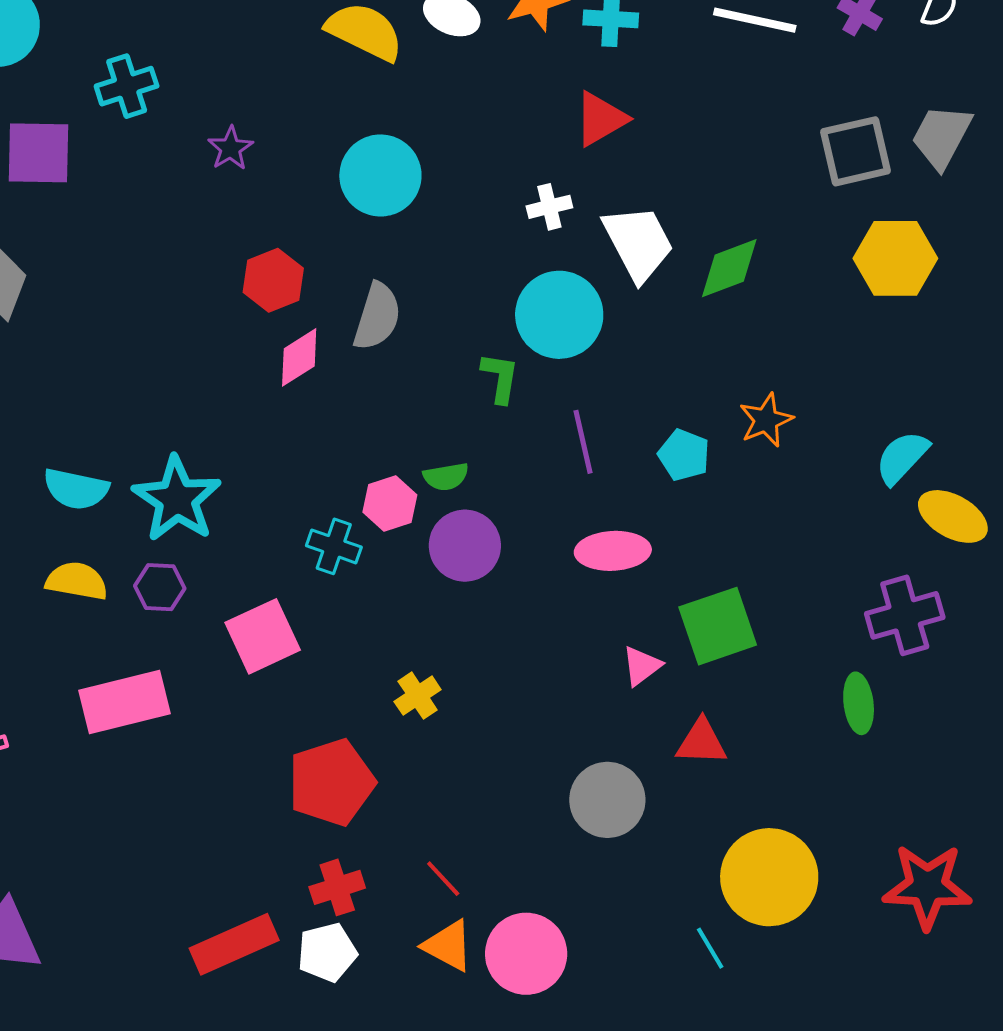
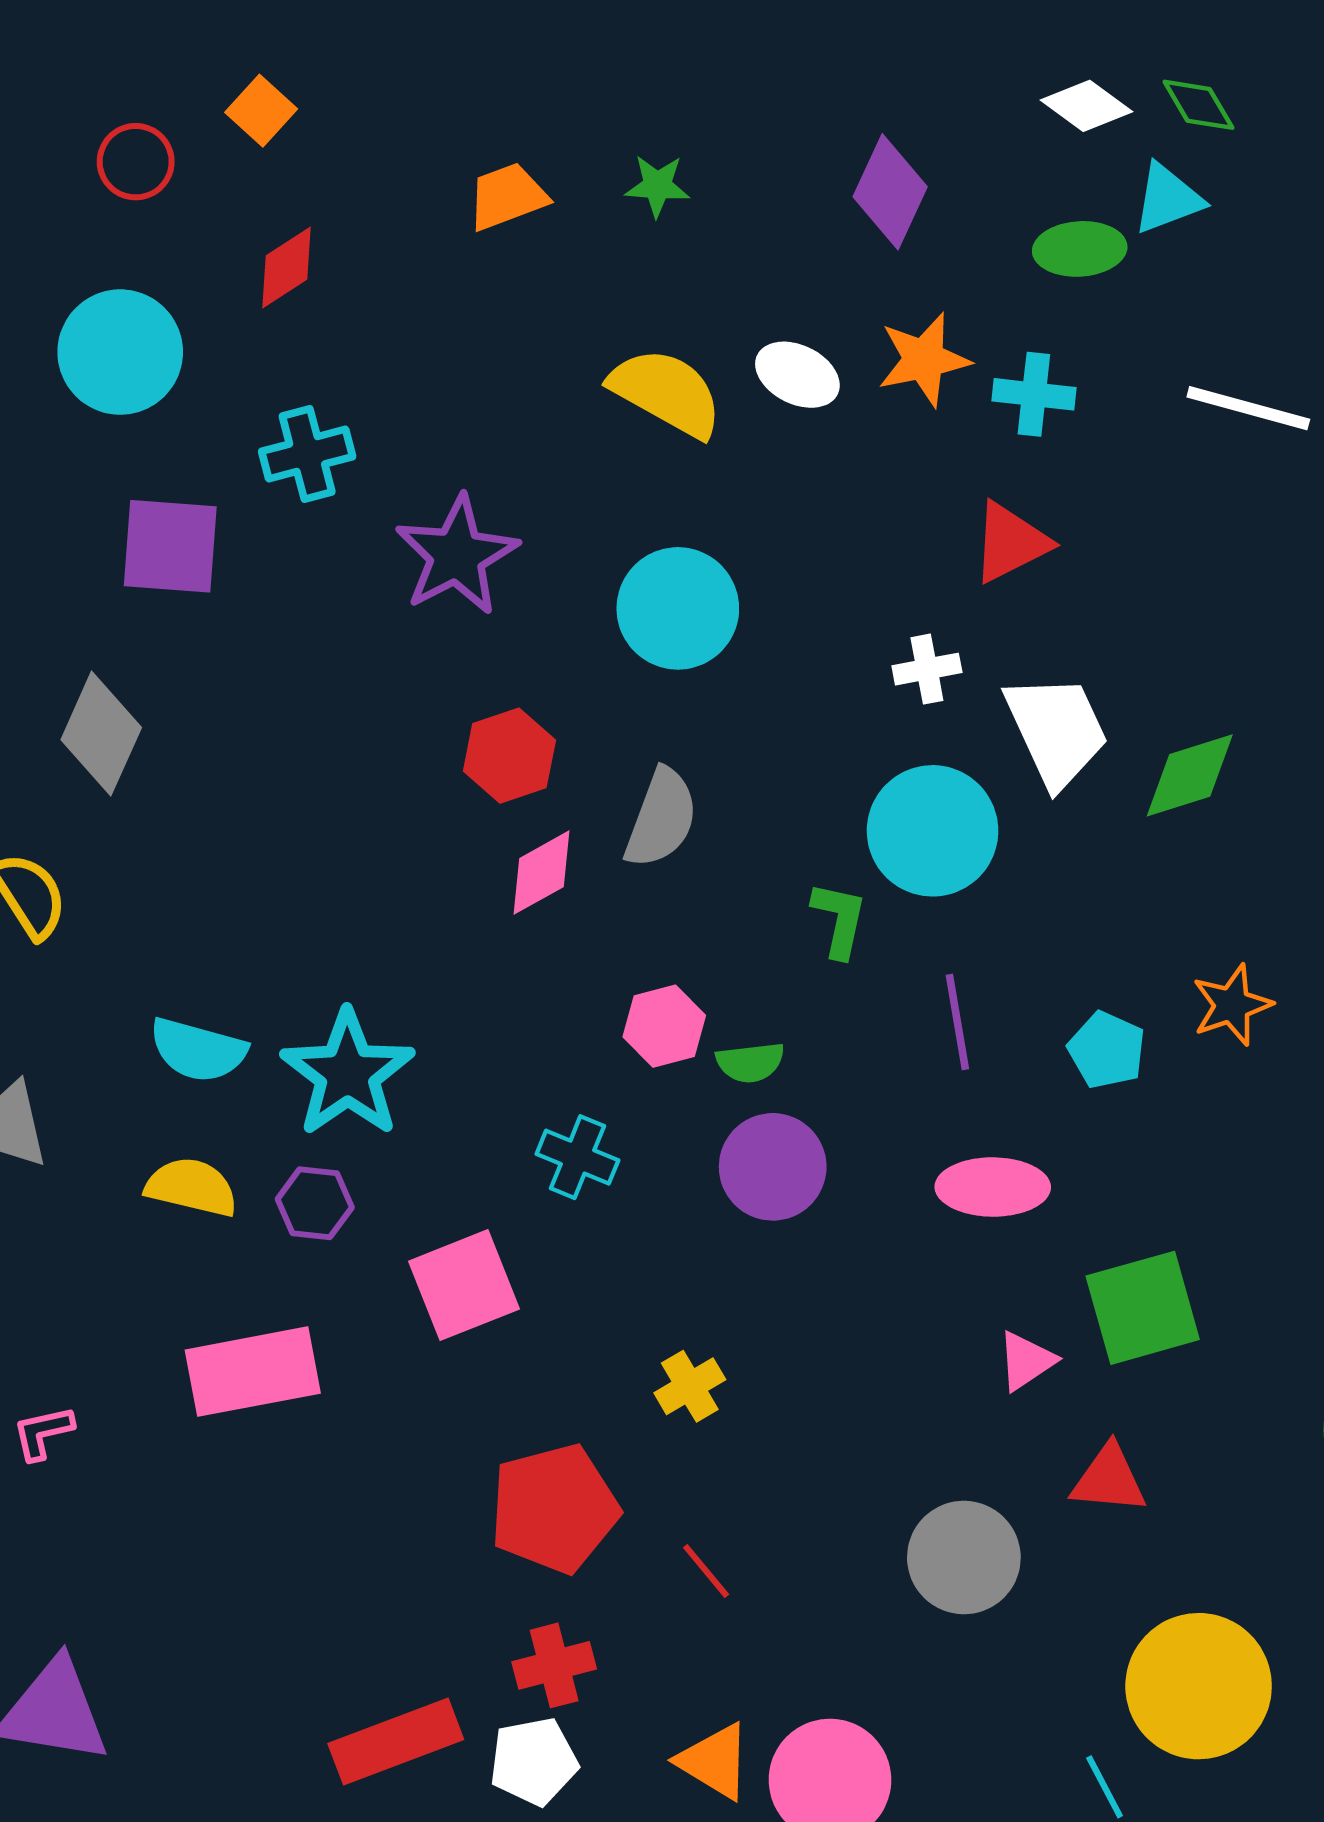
purple star: (231, 148) -> (457, 555), size x1.8
pink hexagon: (390, 504) -> (664, 1026), moved
red line: (443, 879) -> (706, 1571), moved

